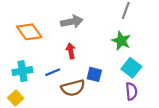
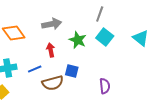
green star: (121, 41) -> (78, 40), moved
cyan square: (131, 68) -> (105, 37), moved

